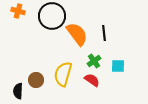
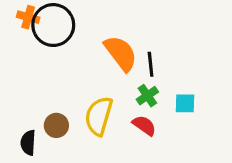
black circle: (52, 16) -> (53, 25), moved
black line: (104, 33) -> (151, 64), moved

